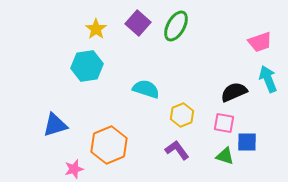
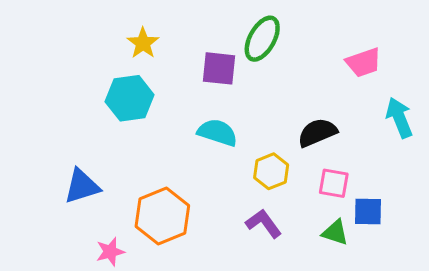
purple square: (138, 23) -> (219, 68), moved, turned -35
pink trapezoid: (260, 42) -> (364, 62), moved
black semicircle: (234, 92) -> (317, 133), moved

